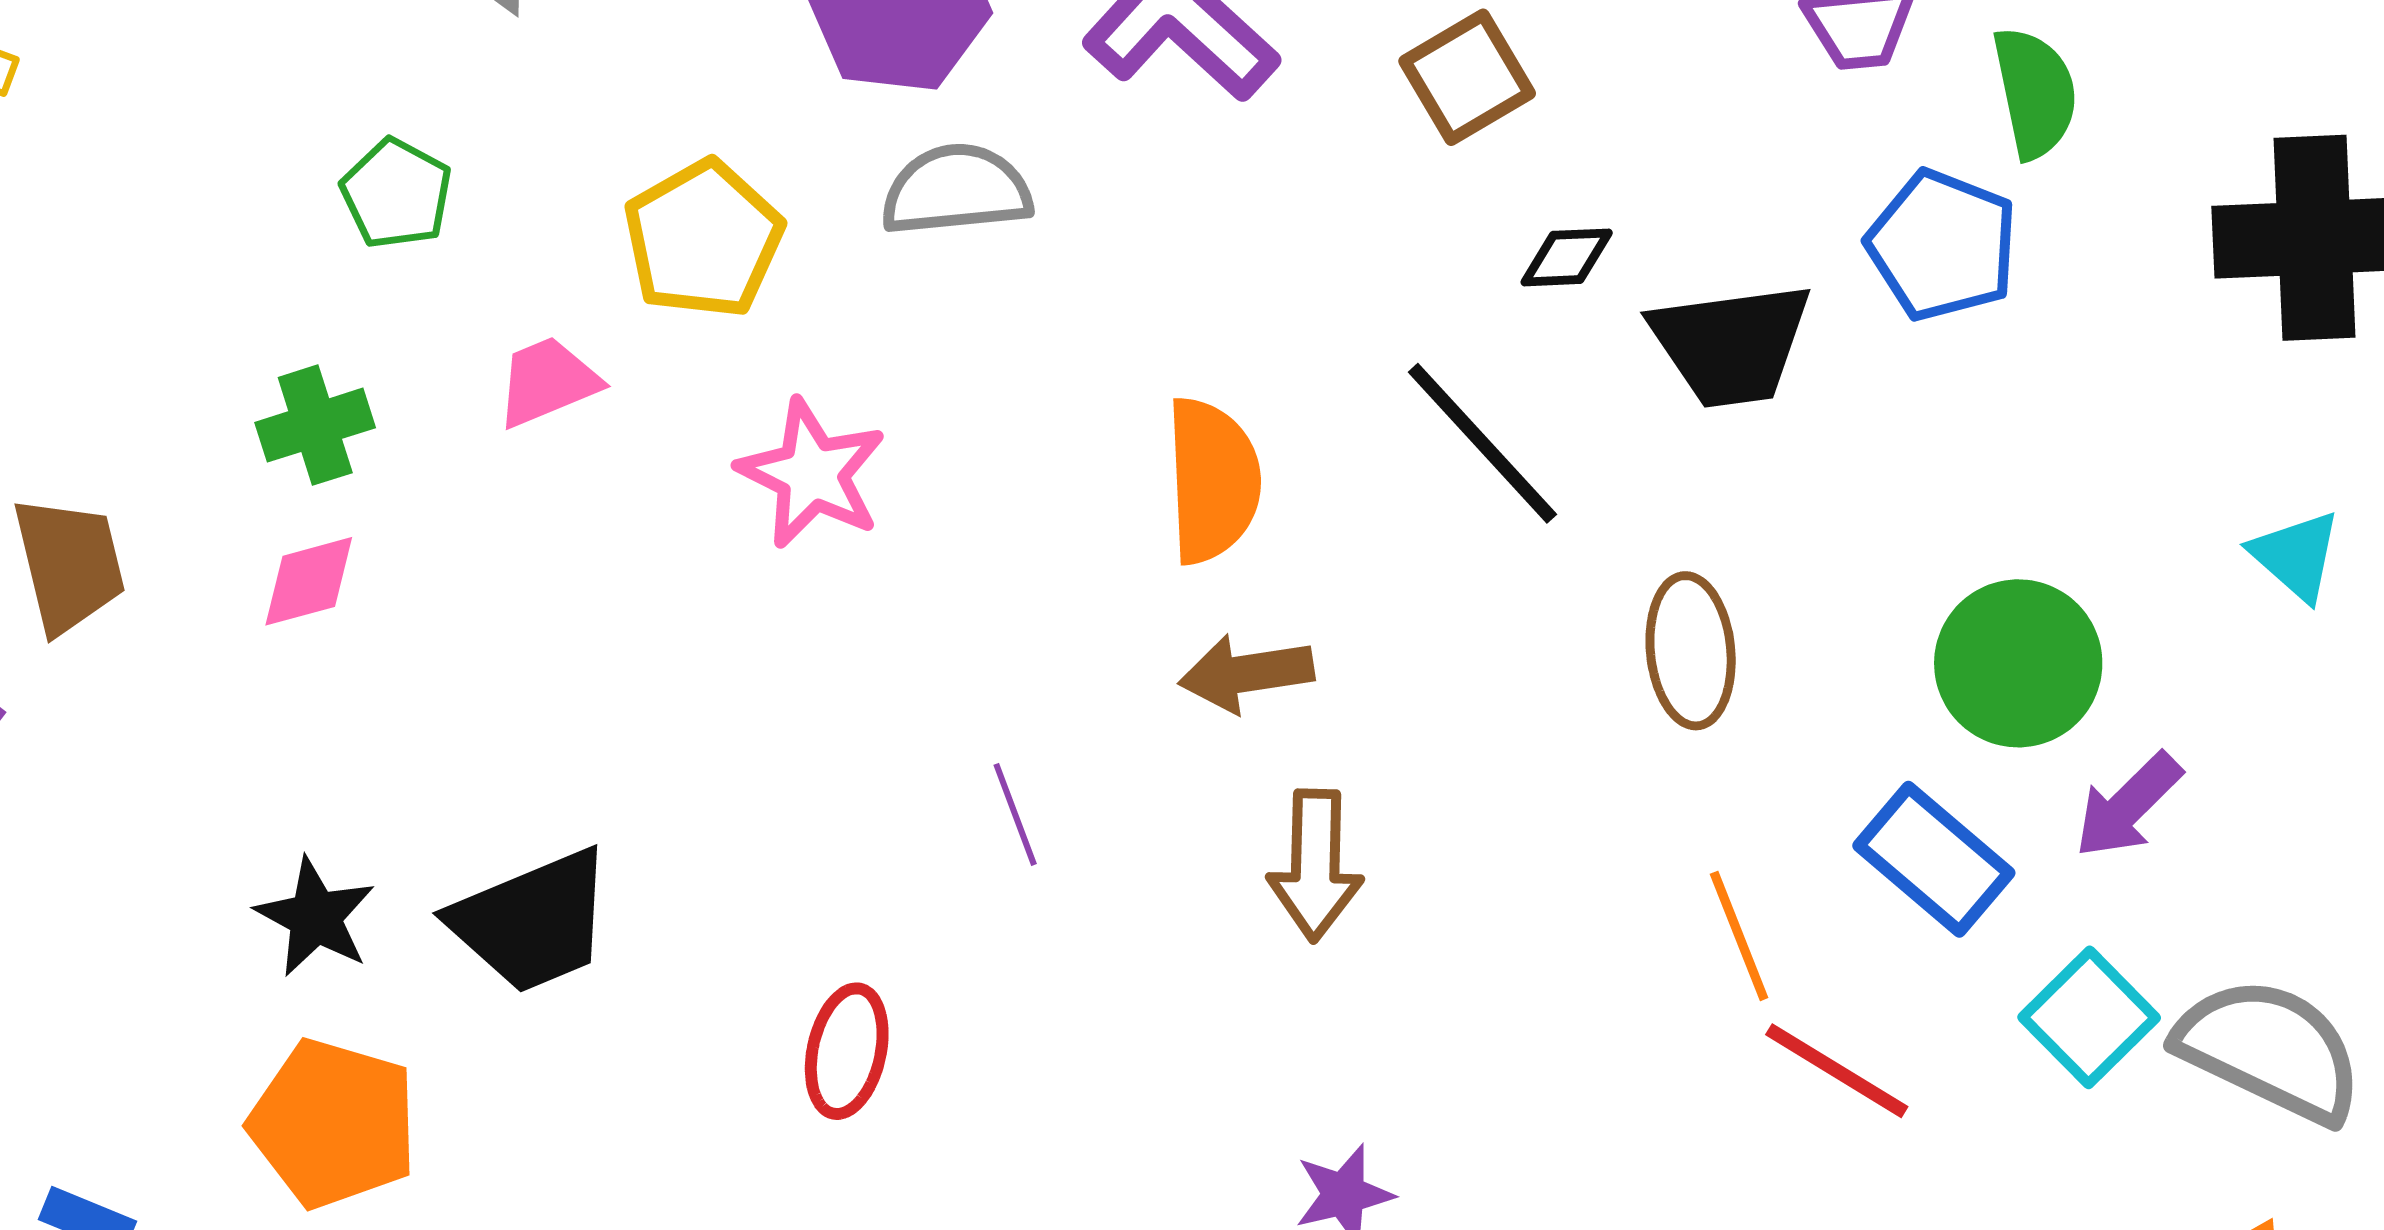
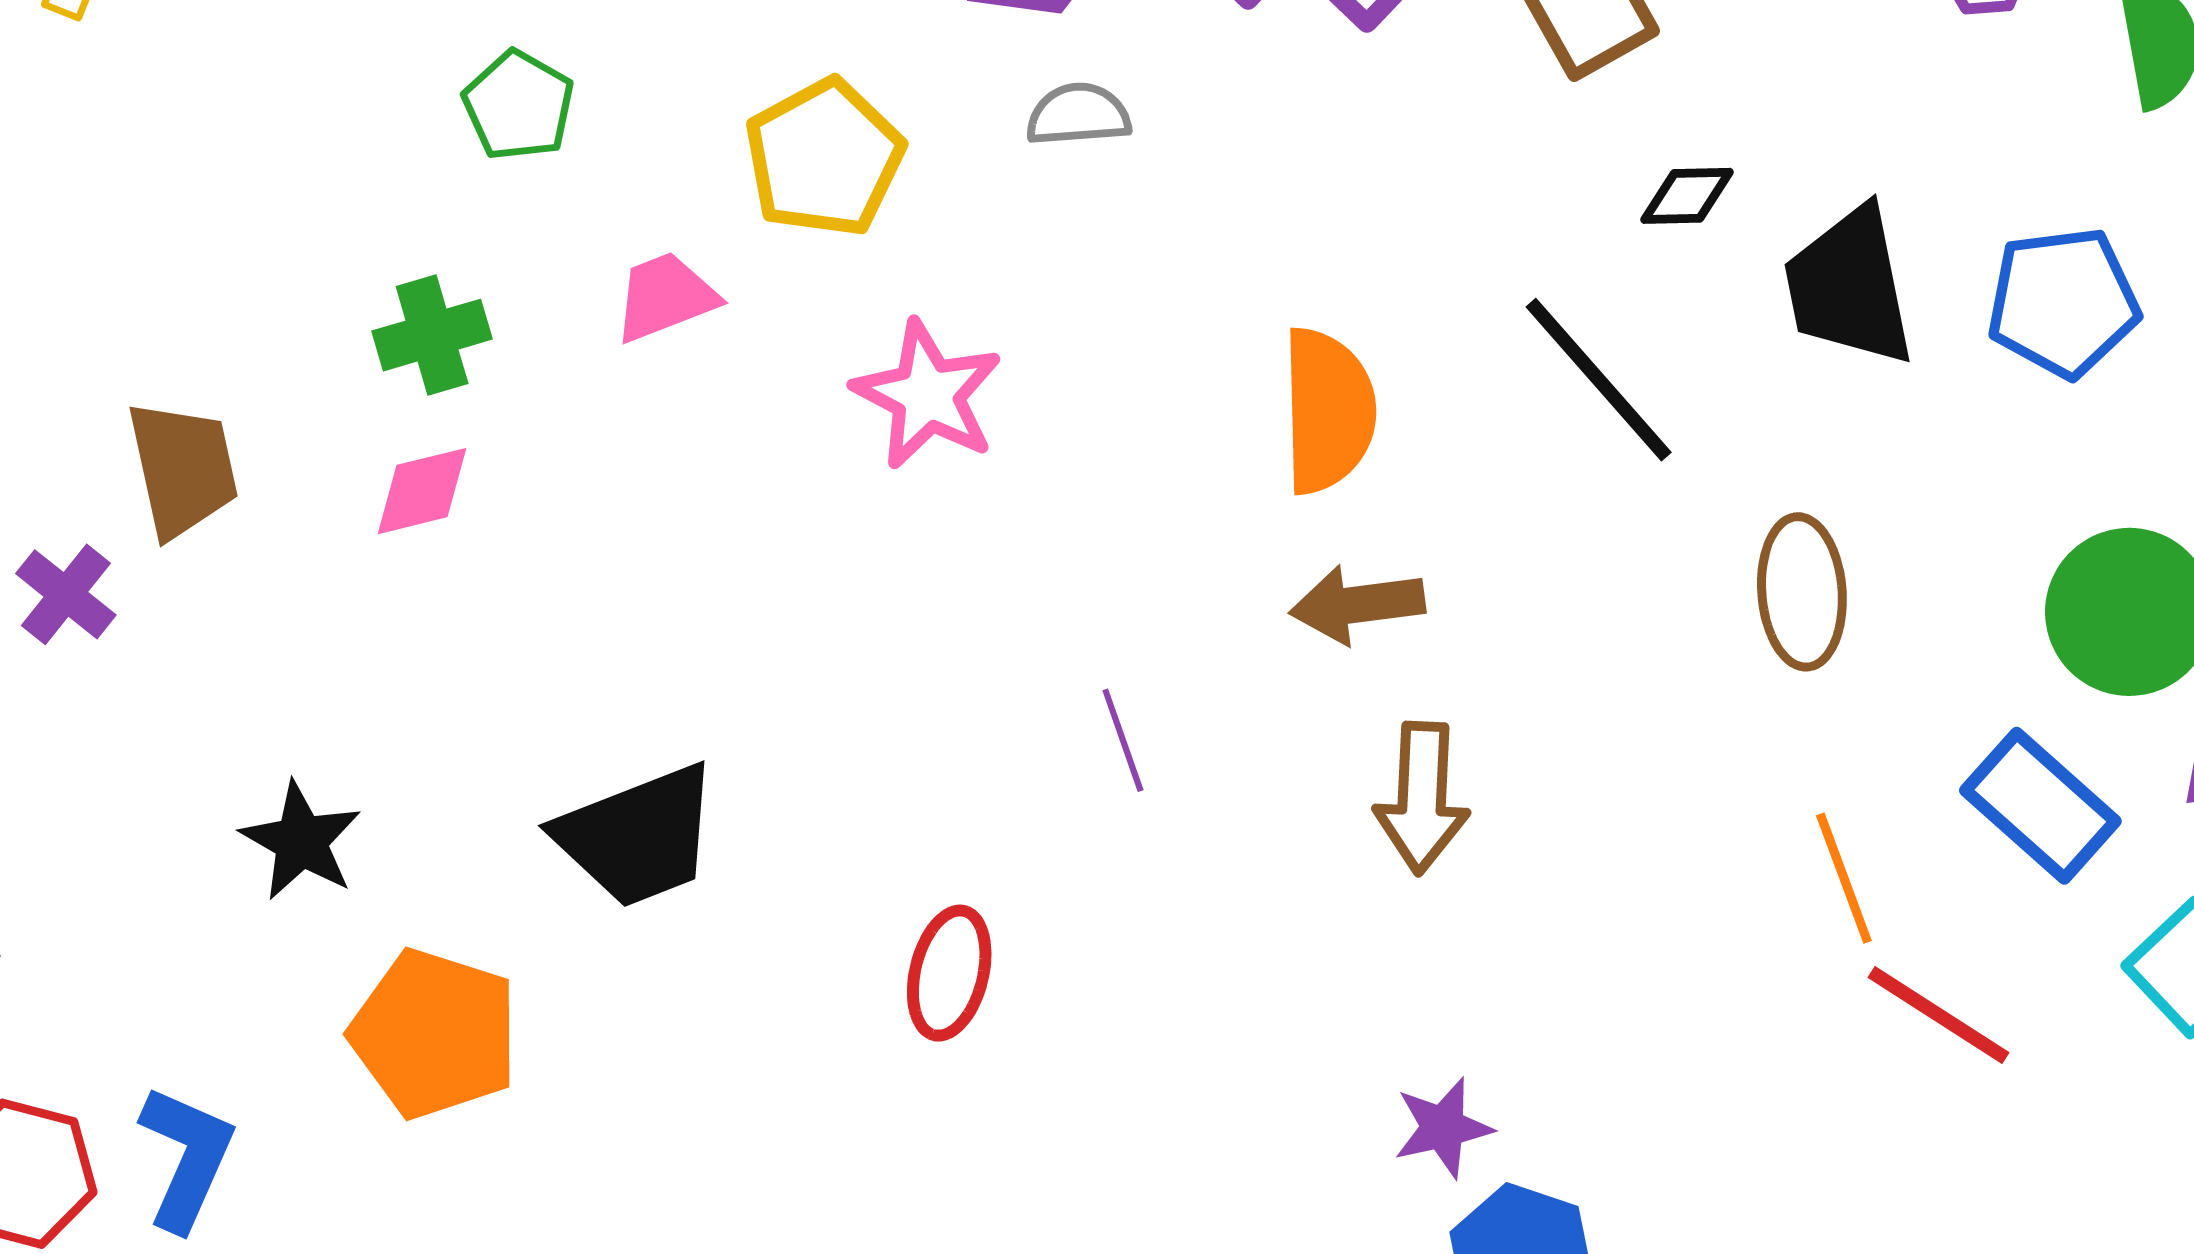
gray semicircle: (956, 190) -> (1078, 115), size x0.7
blue pentagon: (1942, 245) -> (2063, 302), moved, turned -30
black trapezoid: (1731, 344) -> (1849, 286), turned 85
black star: (315, 917) -> (301, 841), moved

